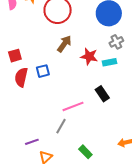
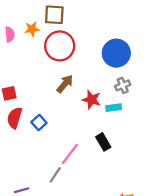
blue square: (43, 71) -> (39, 122), moved, turned -32
pink line: (73, 106) -> (70, 154), turned -35

